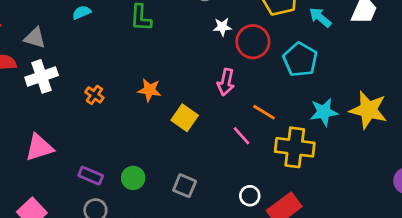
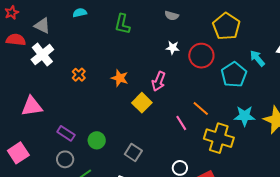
cyan arrow: (320, 17) -> (257, 58), moved
white star: (222, 27) -> (173, 48), moved
white cross: (42, 76) -> (42, 55), turned -30
pink arrow: (226, 82) -> (159, 81), moved

